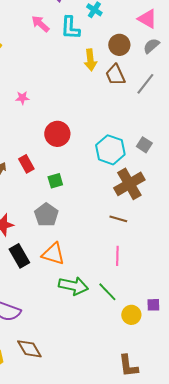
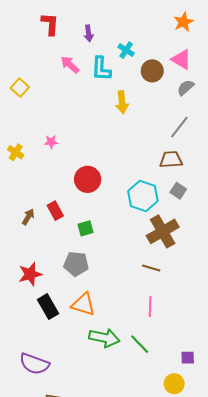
brown circle: (119, 45) -> (152, 71), moved
brown trapezoid: (115, 75) -> (171, 160), moved, turned 110
gray pentagon: (46, 215) -> (76, 264), turned -30
yellow circle: (131, 315) -> (174, 384), moved

